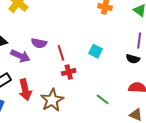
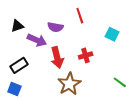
red line: (61, 53) -> (80, 16), moved
red arrow: (25, 90) -> (57, 57), moved

